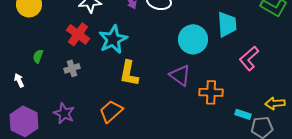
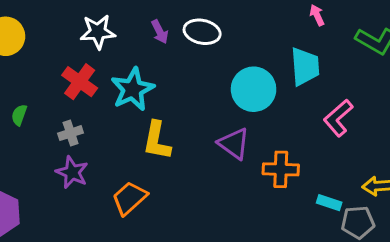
purple star: (64, 113) -> (72, 172), moved

